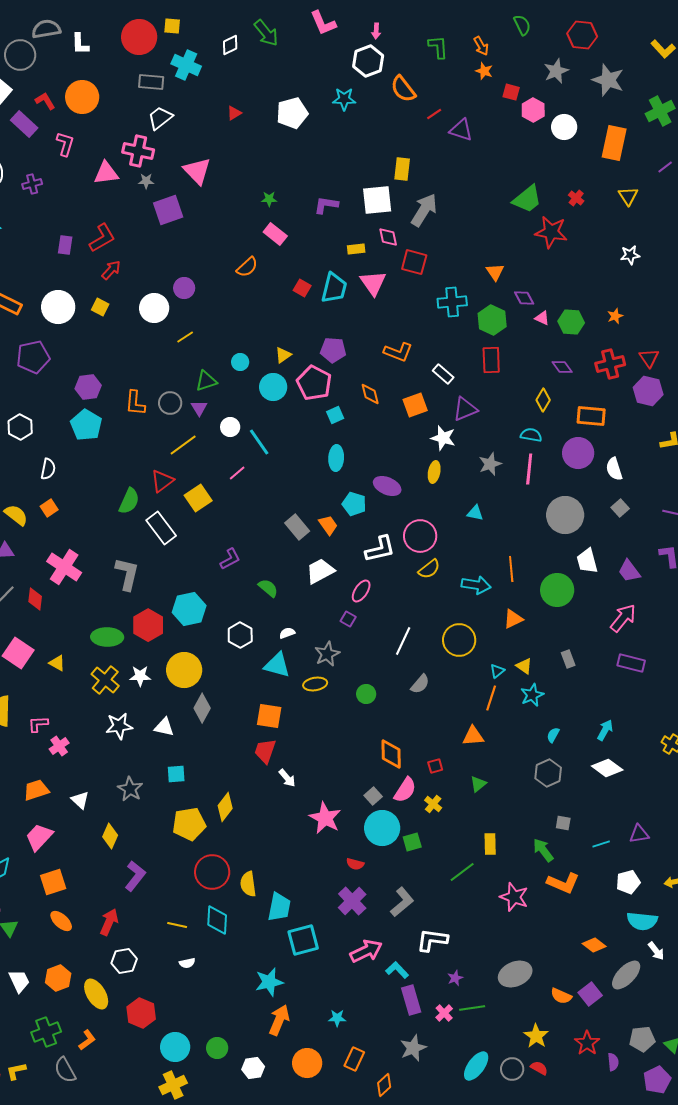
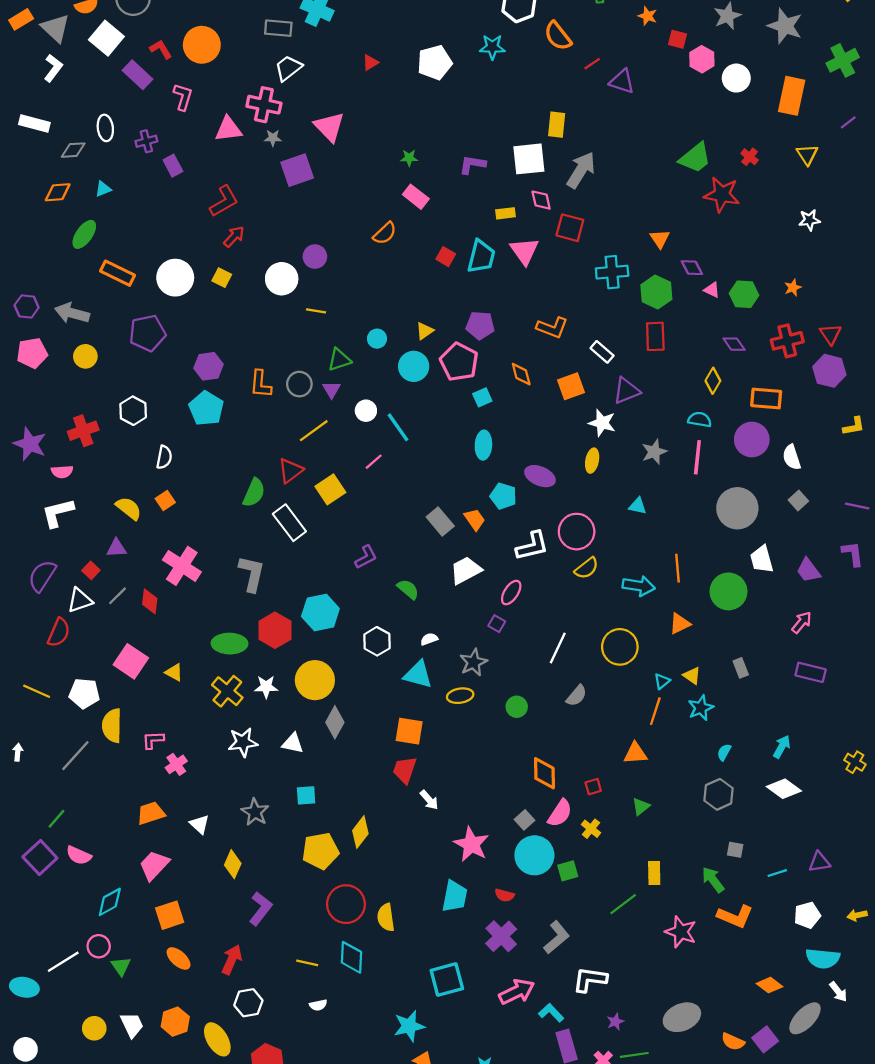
purple rectangle: (65, 245) -> (173, 166), moved, turned -36
yellow line: (185, 337) -> (316, 311), turned 42
pink arrow: (623, 618) -> (802, 622), size x0.7
cyan trapezoid: (279, 907) -> (455, 896), moved

